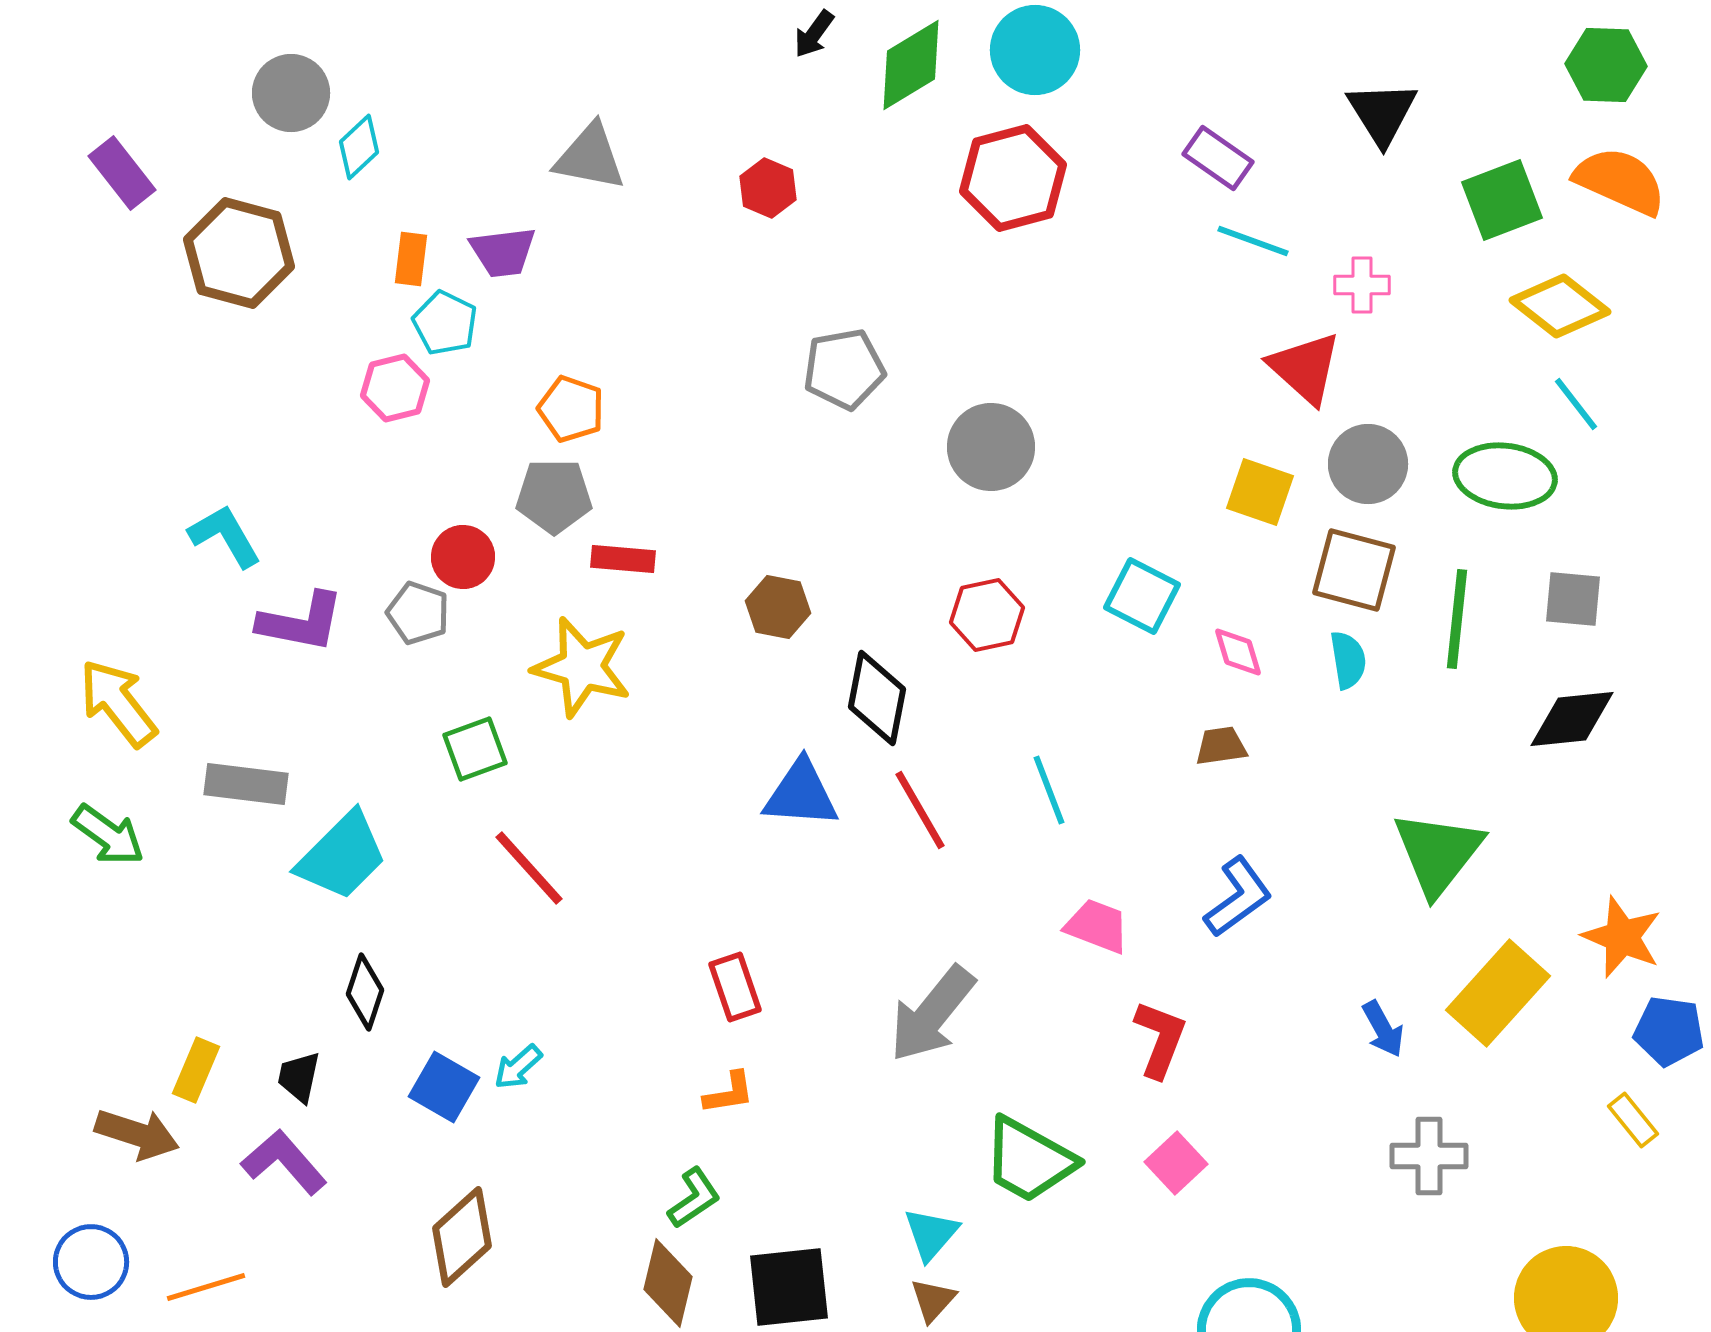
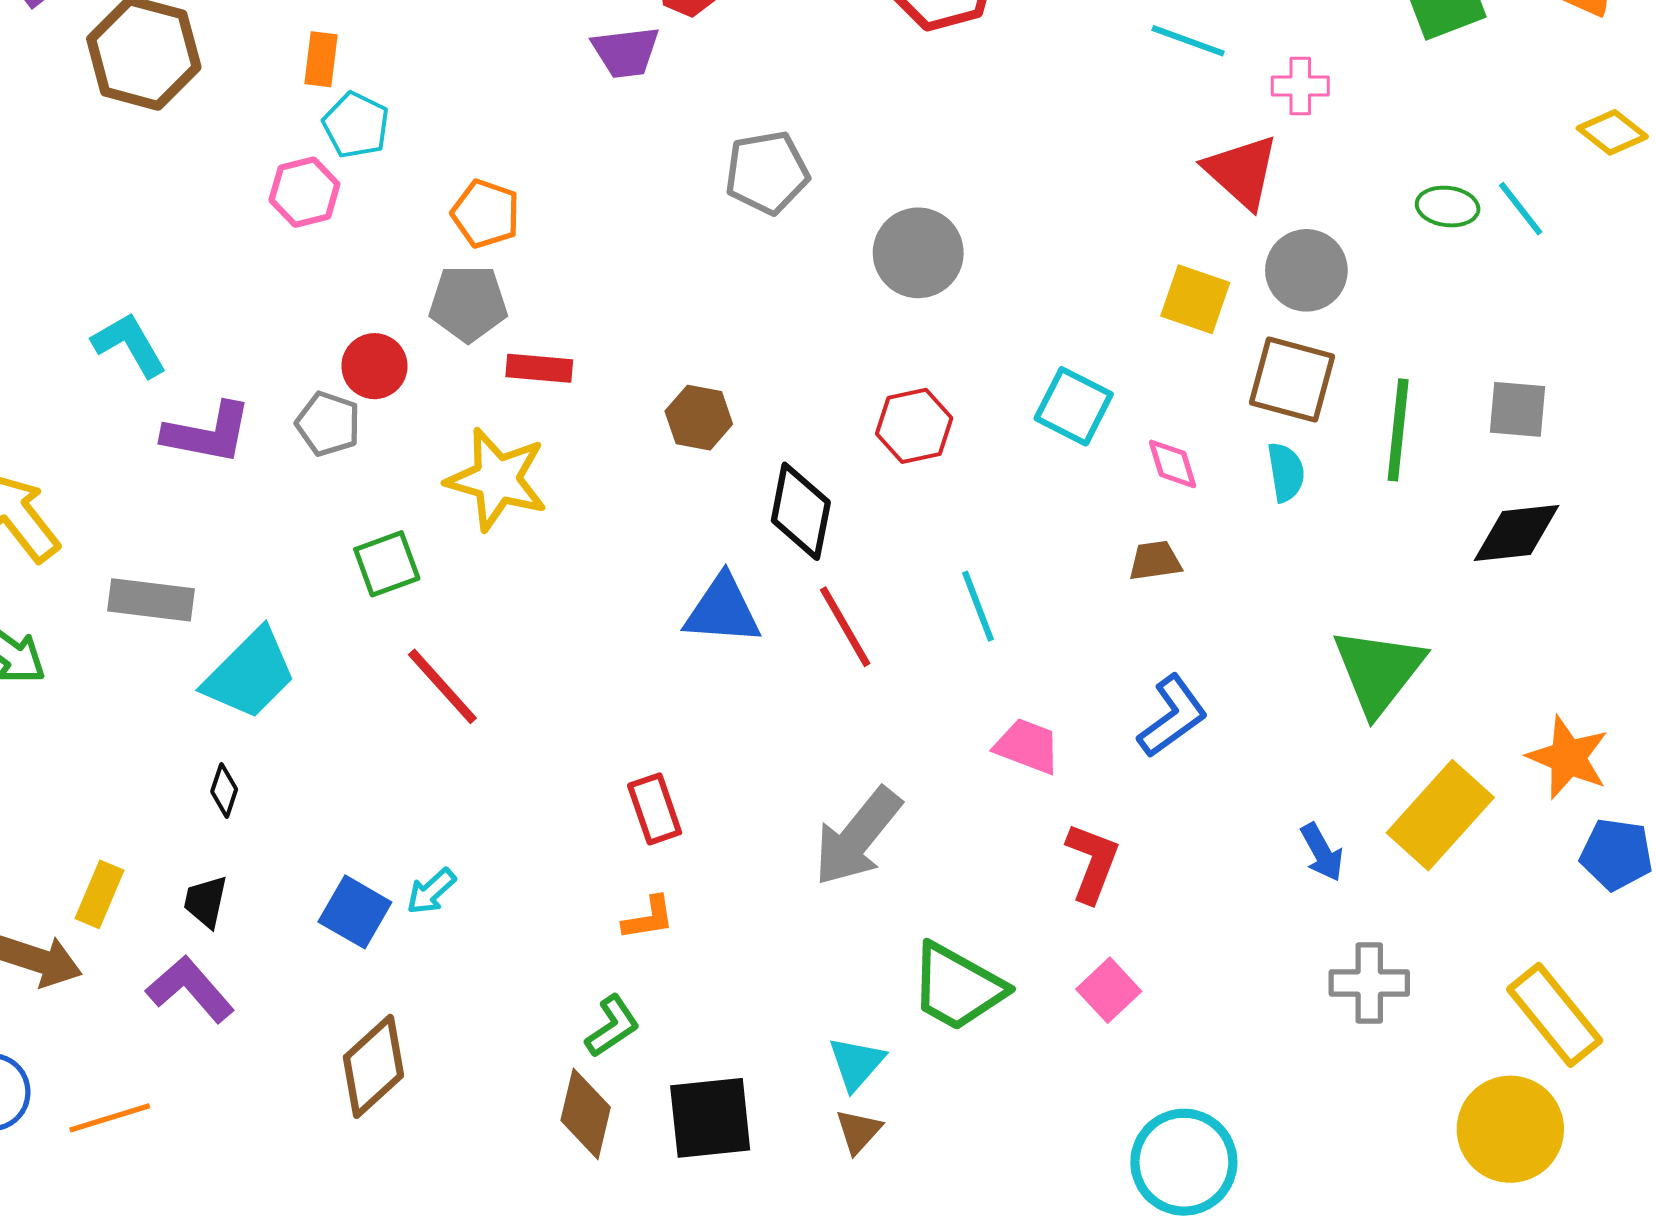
purple trapezoid: (503, 252) -> (626, 52), moved
yellow diamond: (1560, 306) -> (1612, 132), moved, size x0.7
green ellipse: (1505, 476) -> (1448, 207), moved, size x0.6
black diamond: (365, 992) -> (224, 790), moved, size x0.7
yellow rectangle: (1633, 1120) -> (1555, 1015), moved, size x1.8

